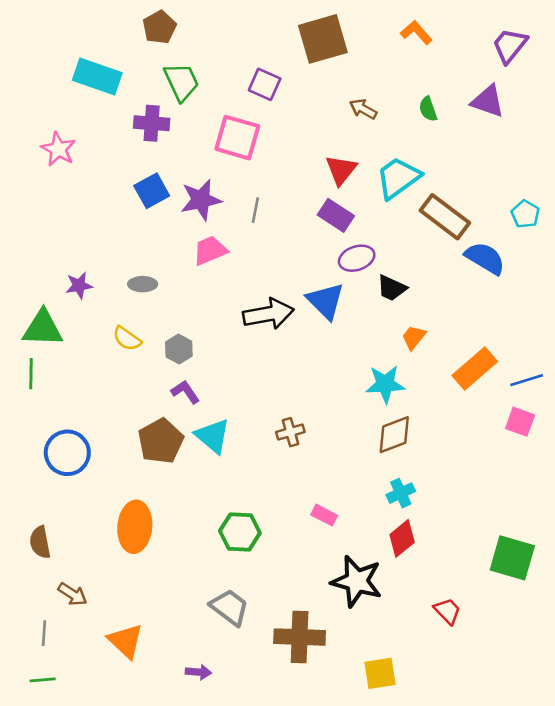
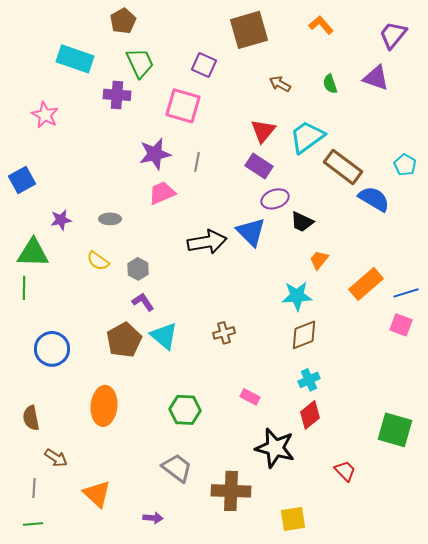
blue square: (152, 191) -> (22, 180), moved

